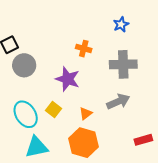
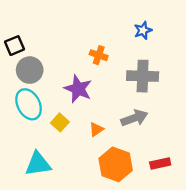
cyan ellipse: (26, 114) -> (29, 104), moved
orange hexagon: (83, 143) -> (116, 164), moved

